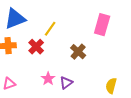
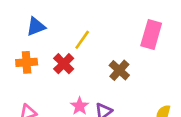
blue triangle: (15, 19) -> (36, 27), size x0.7

